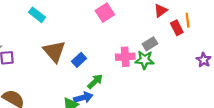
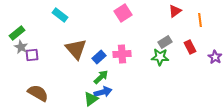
red rectangle: (177, 28) -> (190, 47), moved
pink cross: (125, 57) -> (122, 54), moved
green arrow: (95, 81) -> (101, 77), moved

